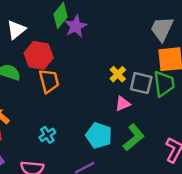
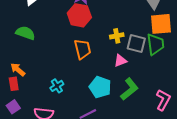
red hexagon: (39, 55) -> (79, 15), moved
yellow cross: (118, 74) -> (117, 36), turned 32
orange trapezoid: (49, 81) -> (83, 49), moved

